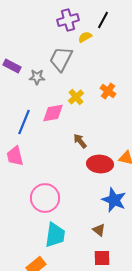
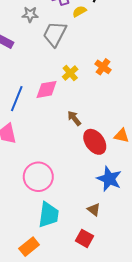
gray star: (37, 77) -> (30, 14), moved
red ellipse: (100, 164) -> (95, 142), turned 50
red square: (102, 258) -> (85, 238), moved, turned 30

